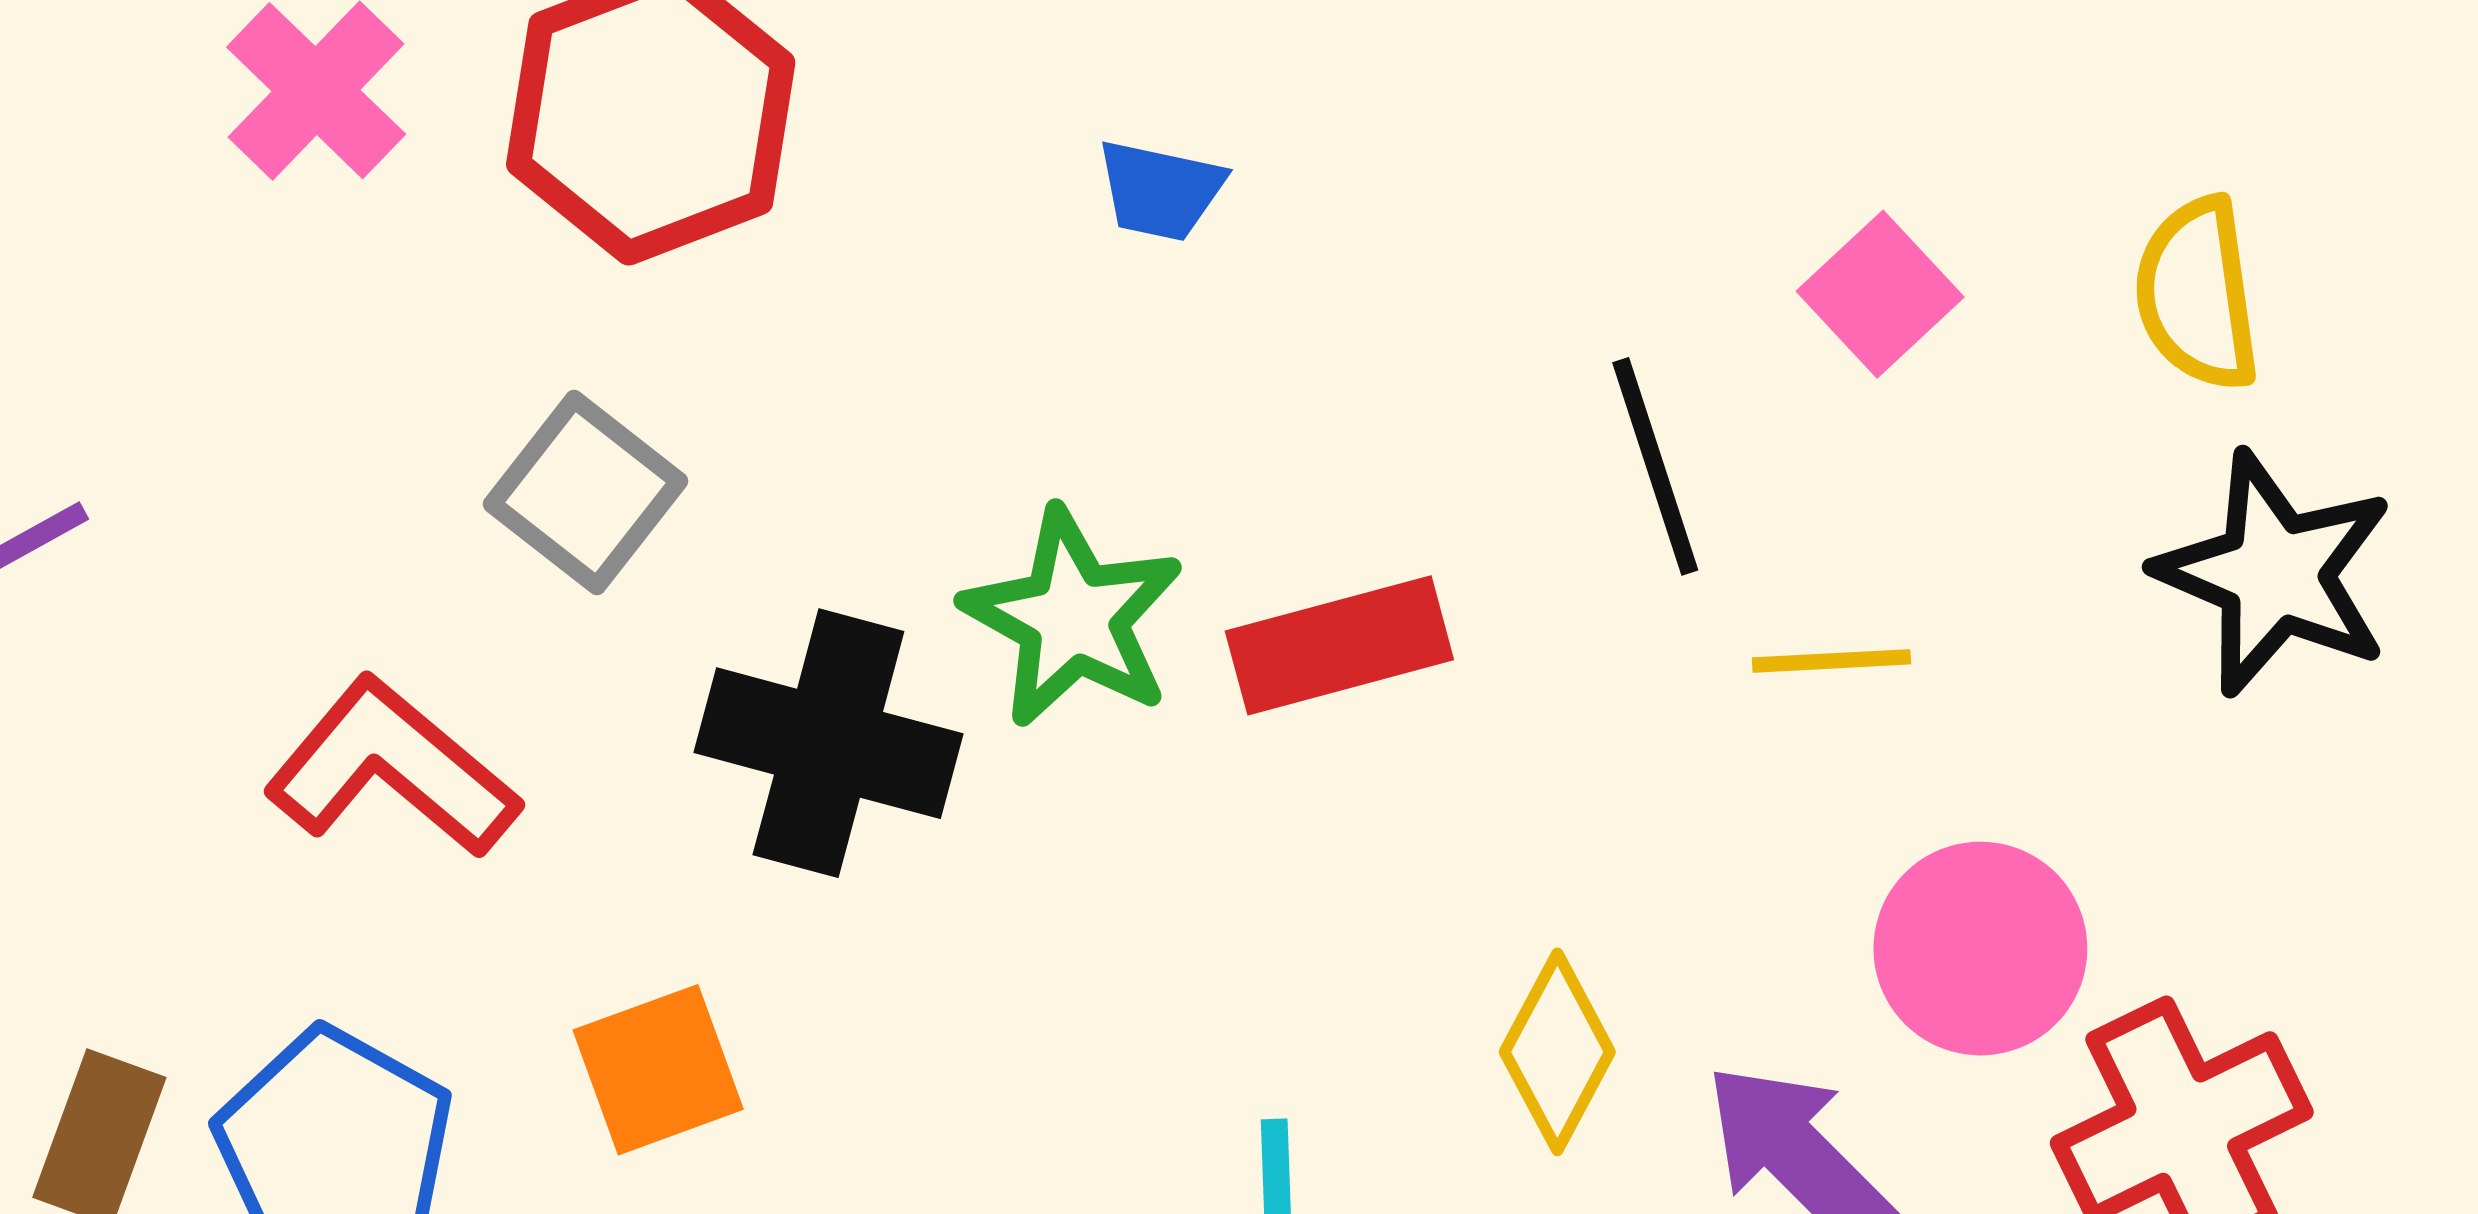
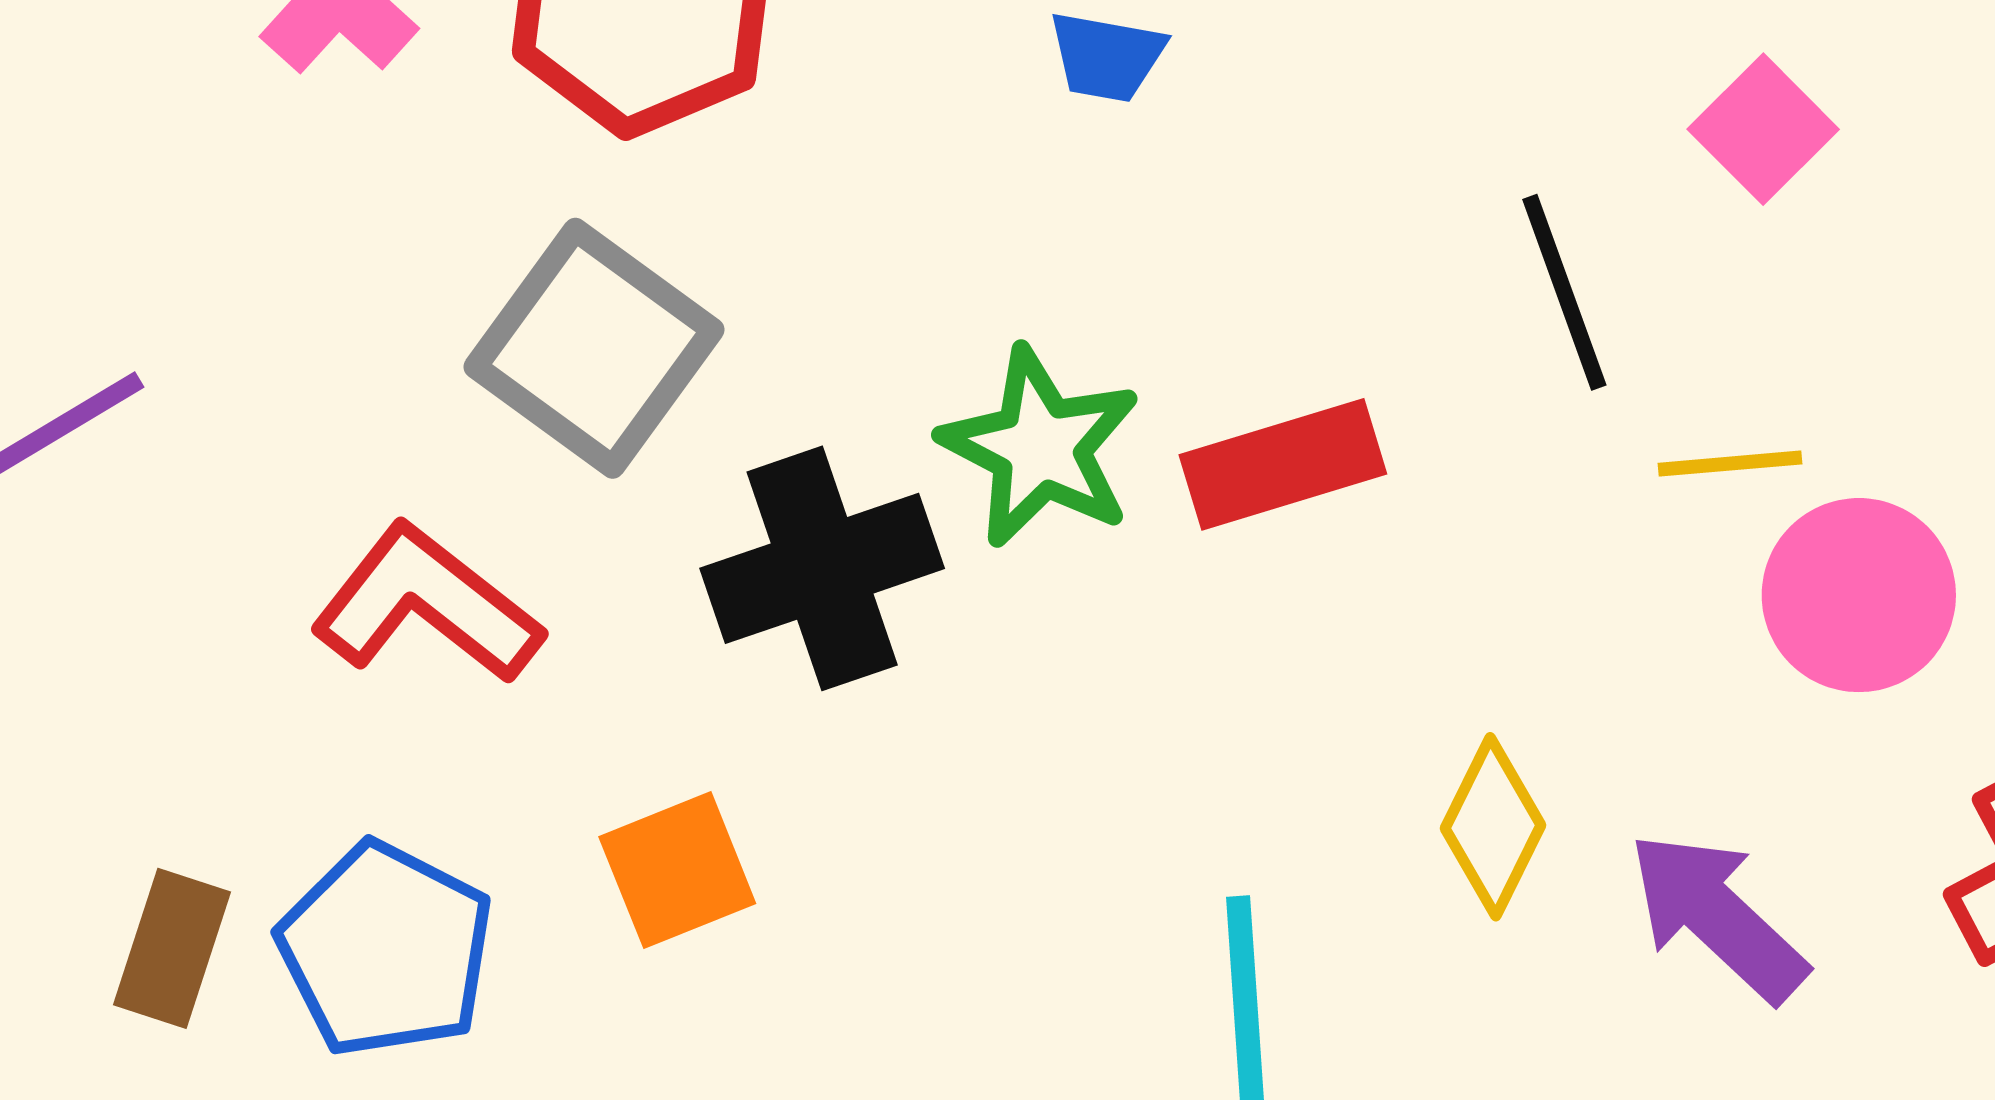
gray square: (586, 493) -> (594, 348), size x1.4
black cross: (828, 743) -> (822, 568), turned -32
pink circle: (1980, 949) -> (1859, 595), moved

